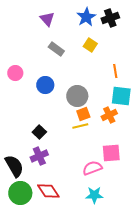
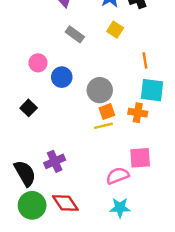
pink circle: (15, 73) -> (38, 63), moved
orange cross: (109, 115) -> (138, 113), turned 35
black square: (39, 132) -> (29, 108), moved

